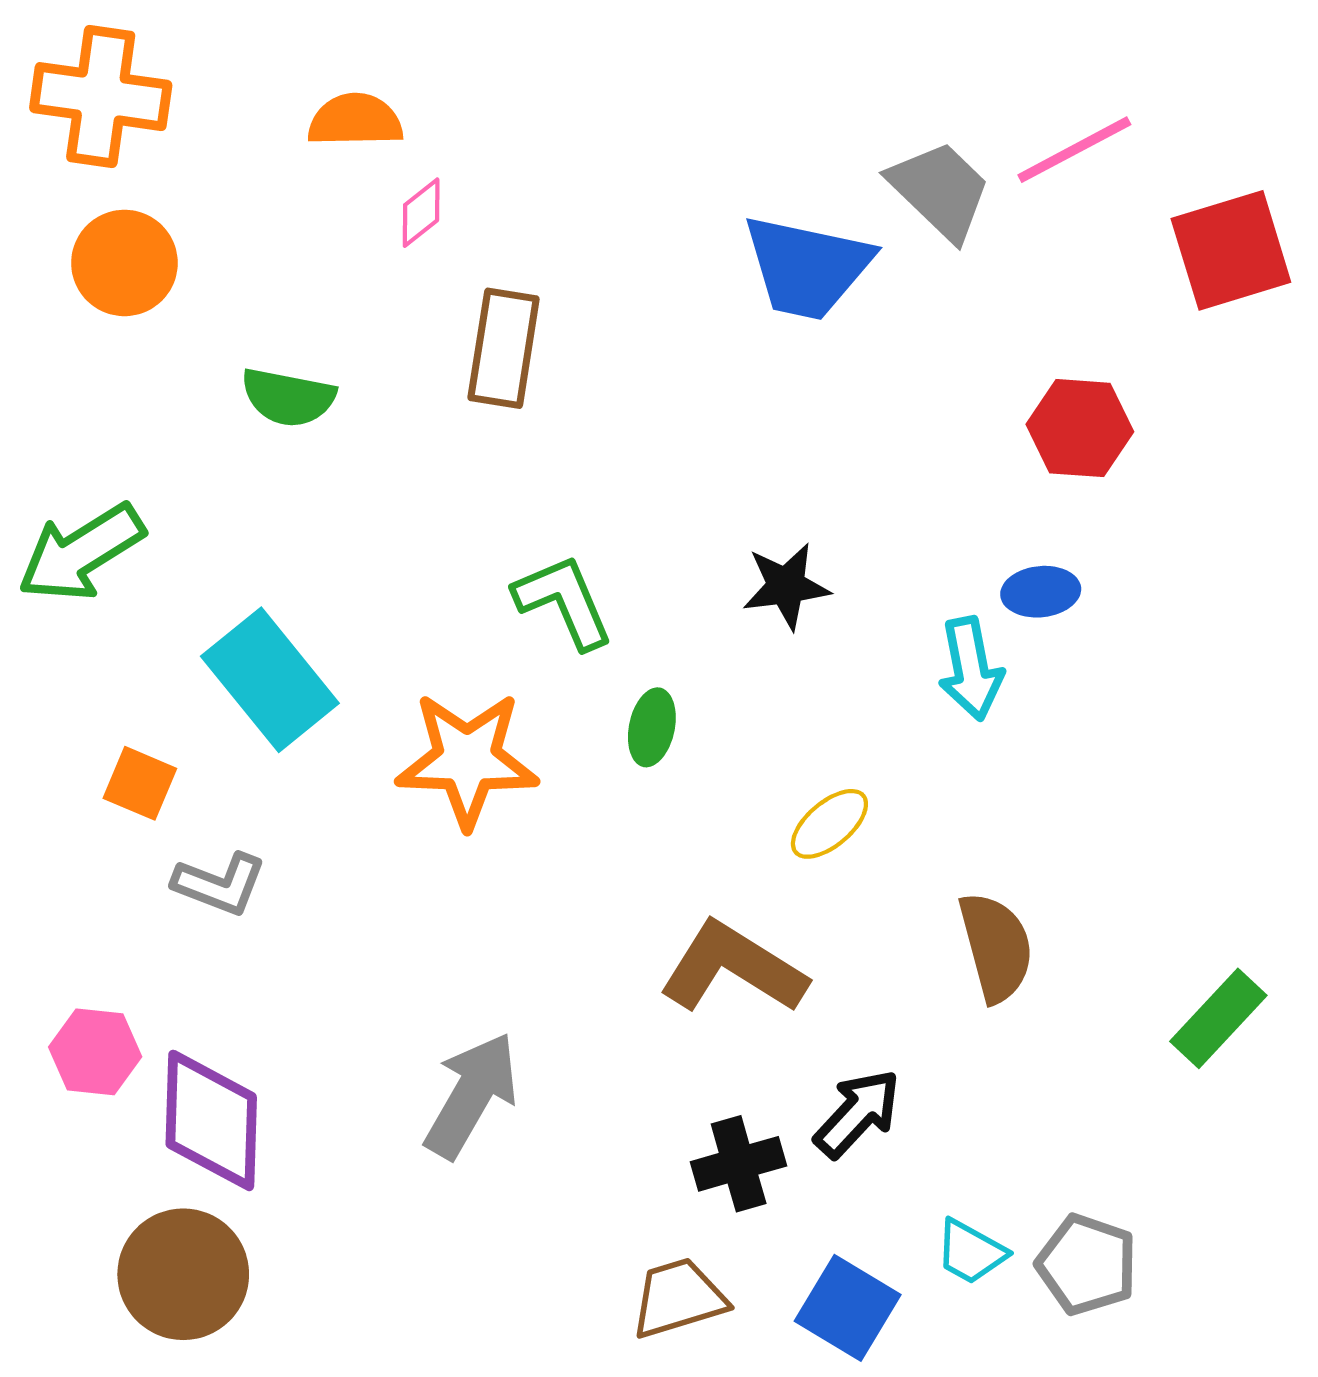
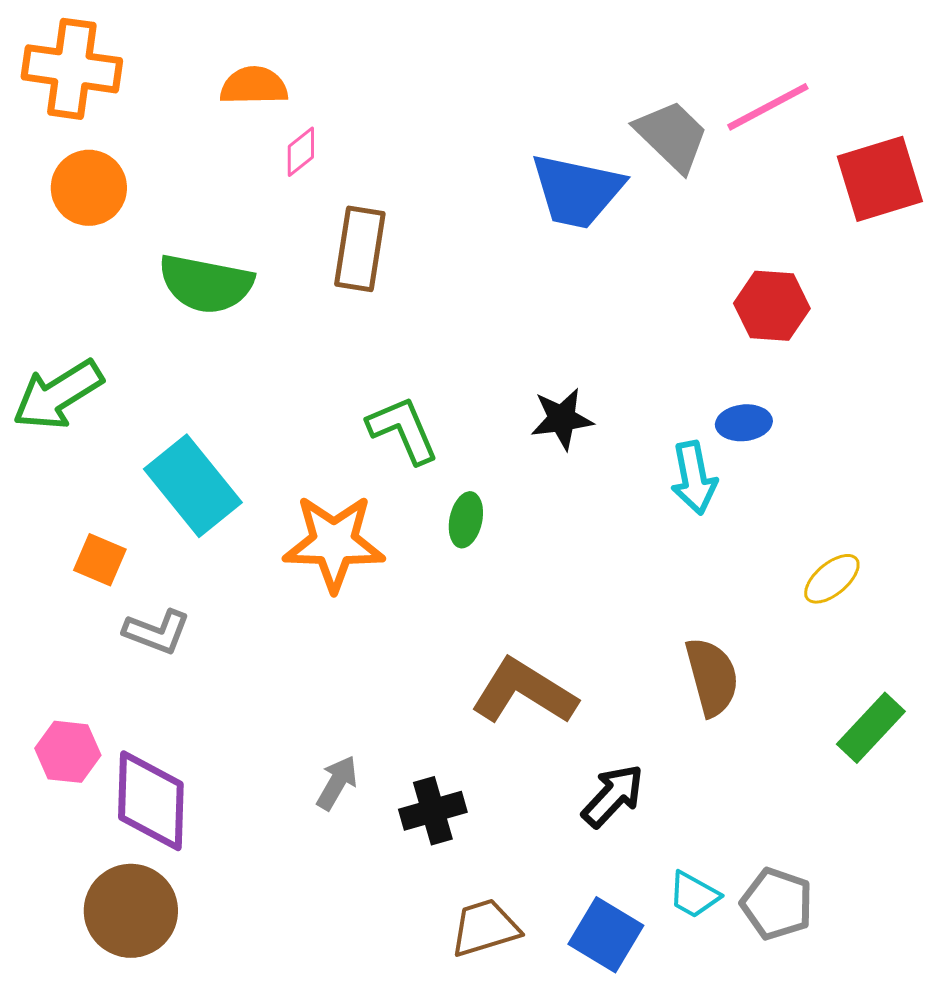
green semicircle: (288, 397) -> (206, 284), size x1.4
yellow ellipse: (829, 824) -> (832, 579), moved
gray arrow: (471, 1095) -> (337, 783), size x0.6
black cross: (739, 1164) -> (433, 811), moved

